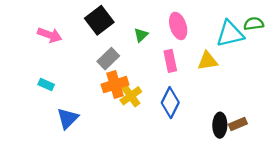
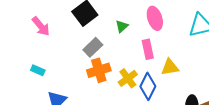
pink arrow: (50, 35) -> (41, 26), turned 30
yellow triangle: (207, 61) -> (170, 67), moved
yellow cross: (131, 96) -> (128, 78), moved

